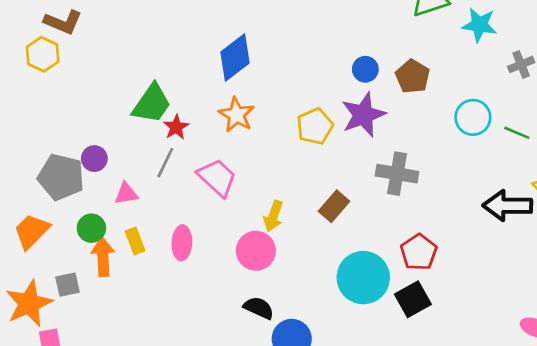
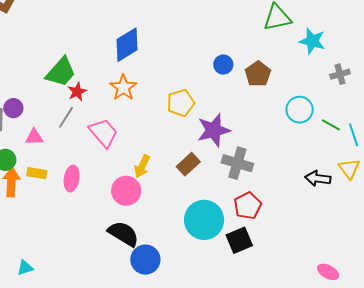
purple star: (363, 115) -> (214, 130), moved
gray cross: (397, 174) -> (237, 163), moved
black arrow: (507, 206) -> (318, 178), size x0.7
yellow rectangle: (135, 241) -> (37, 173), turned -66
black semicircle: (259, 308) -> (123, 234), size x1.4

